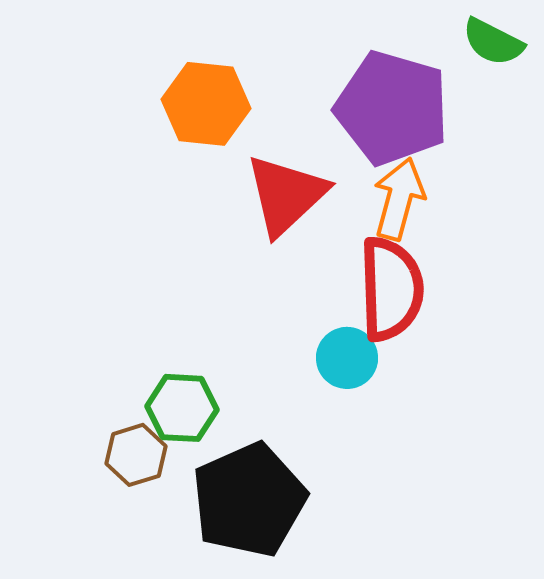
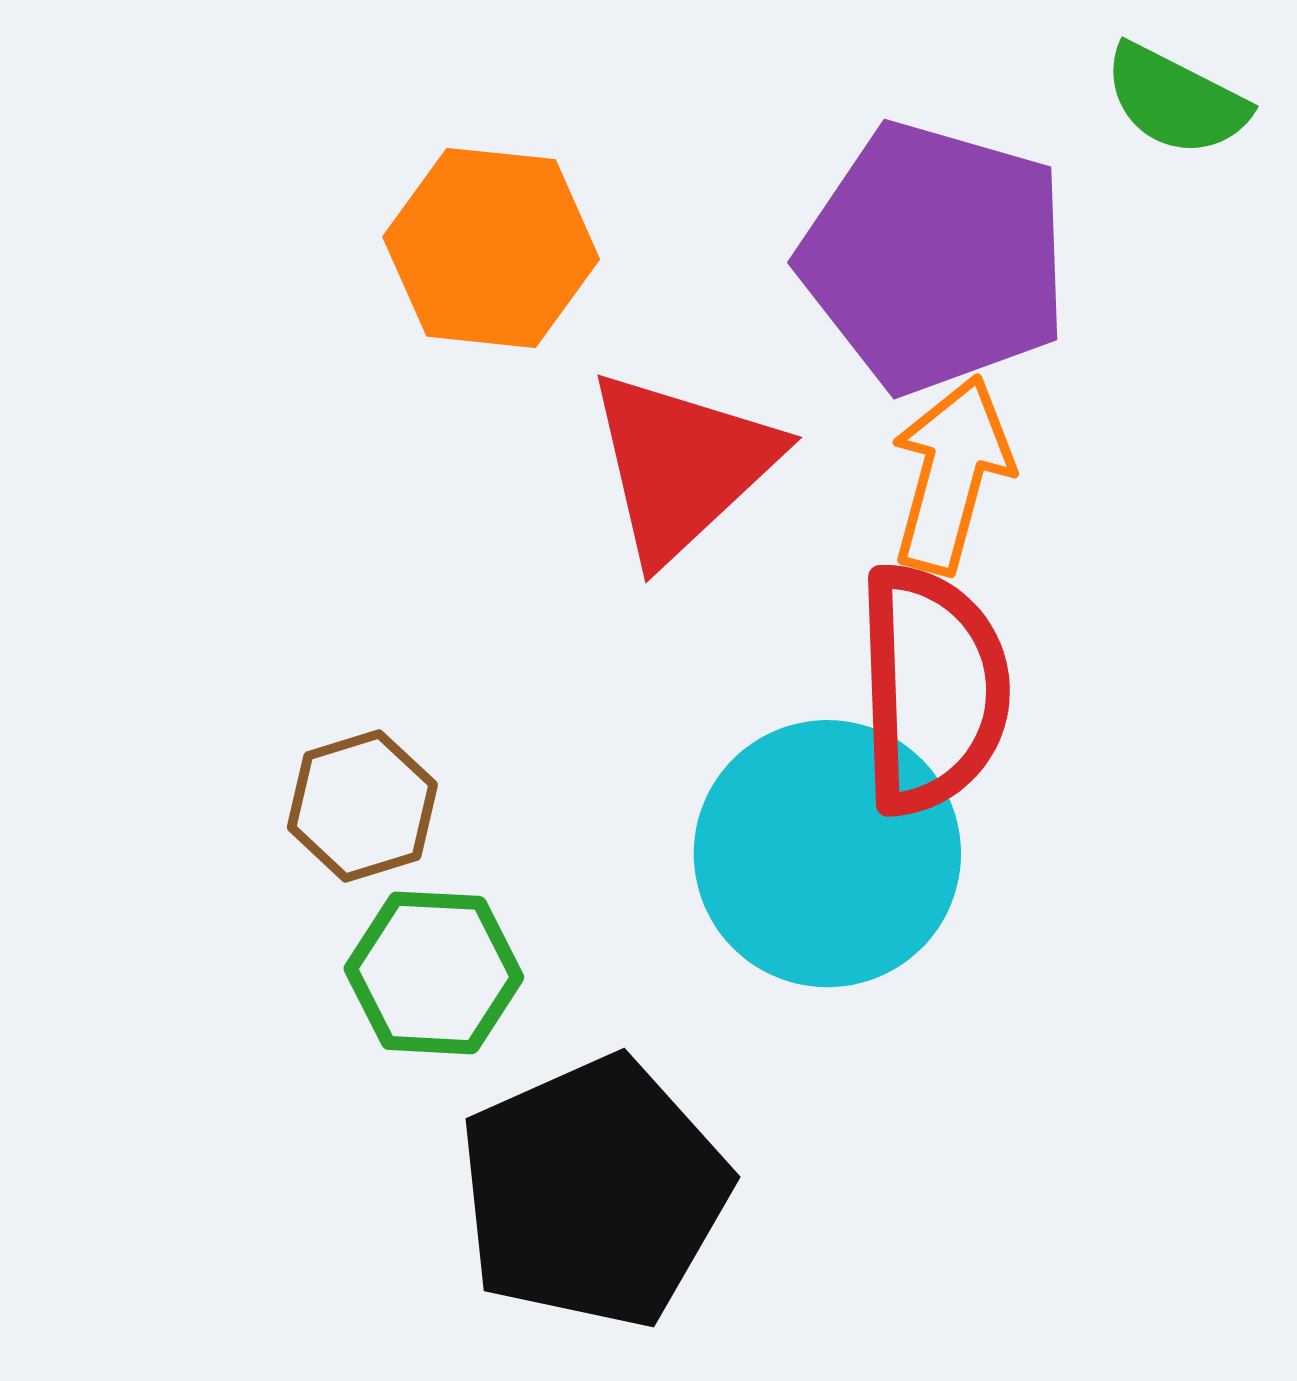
cyan circle: (347, 358) -> (827, 854), size x1.8
brown hexagon: (136, 455) -> (362, 806), moved

